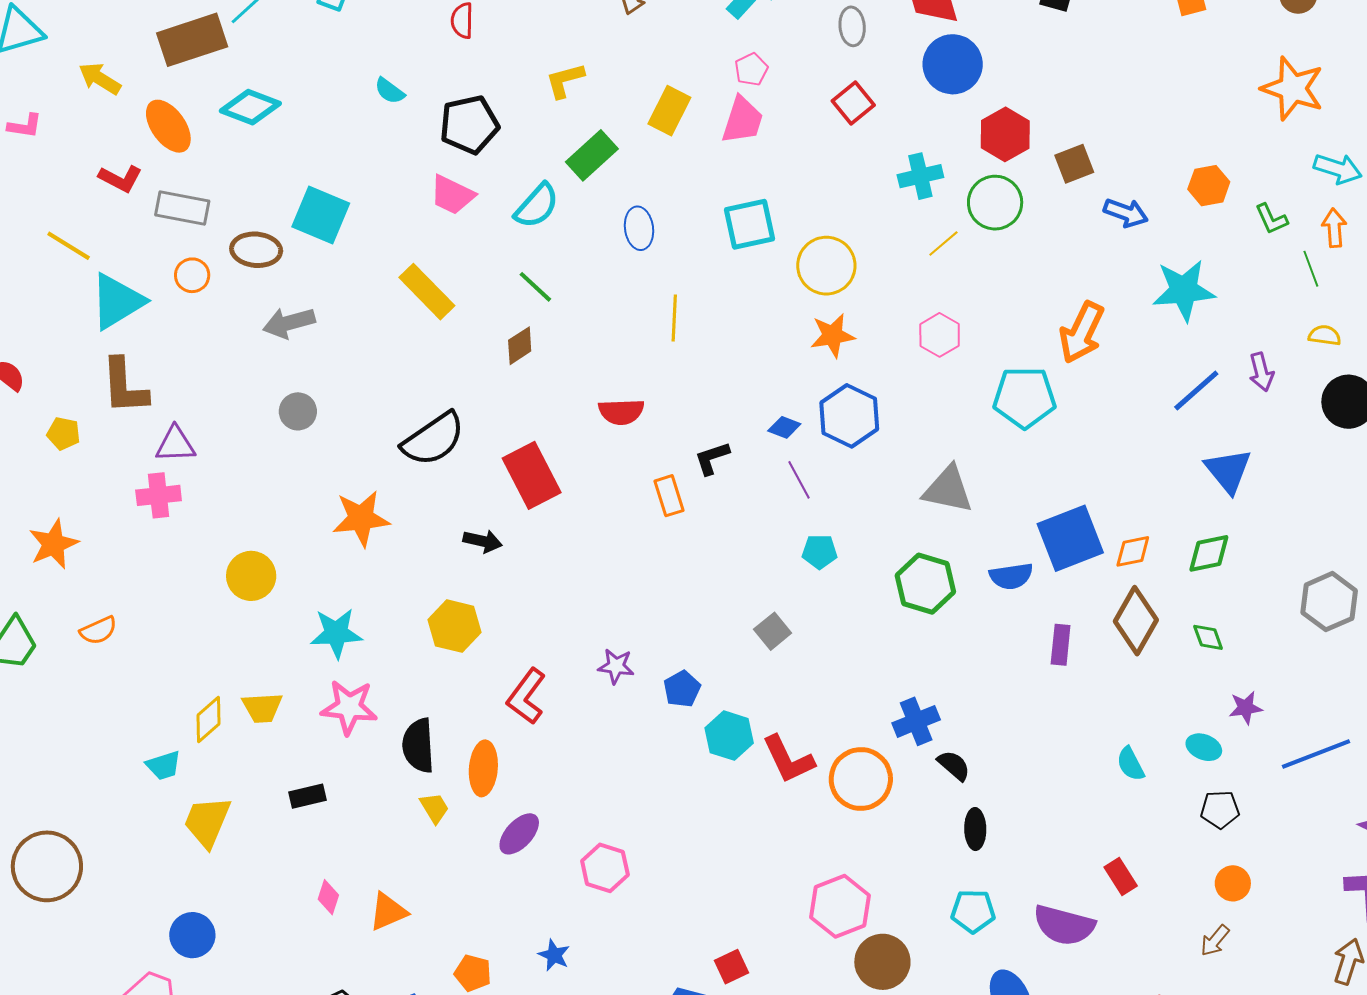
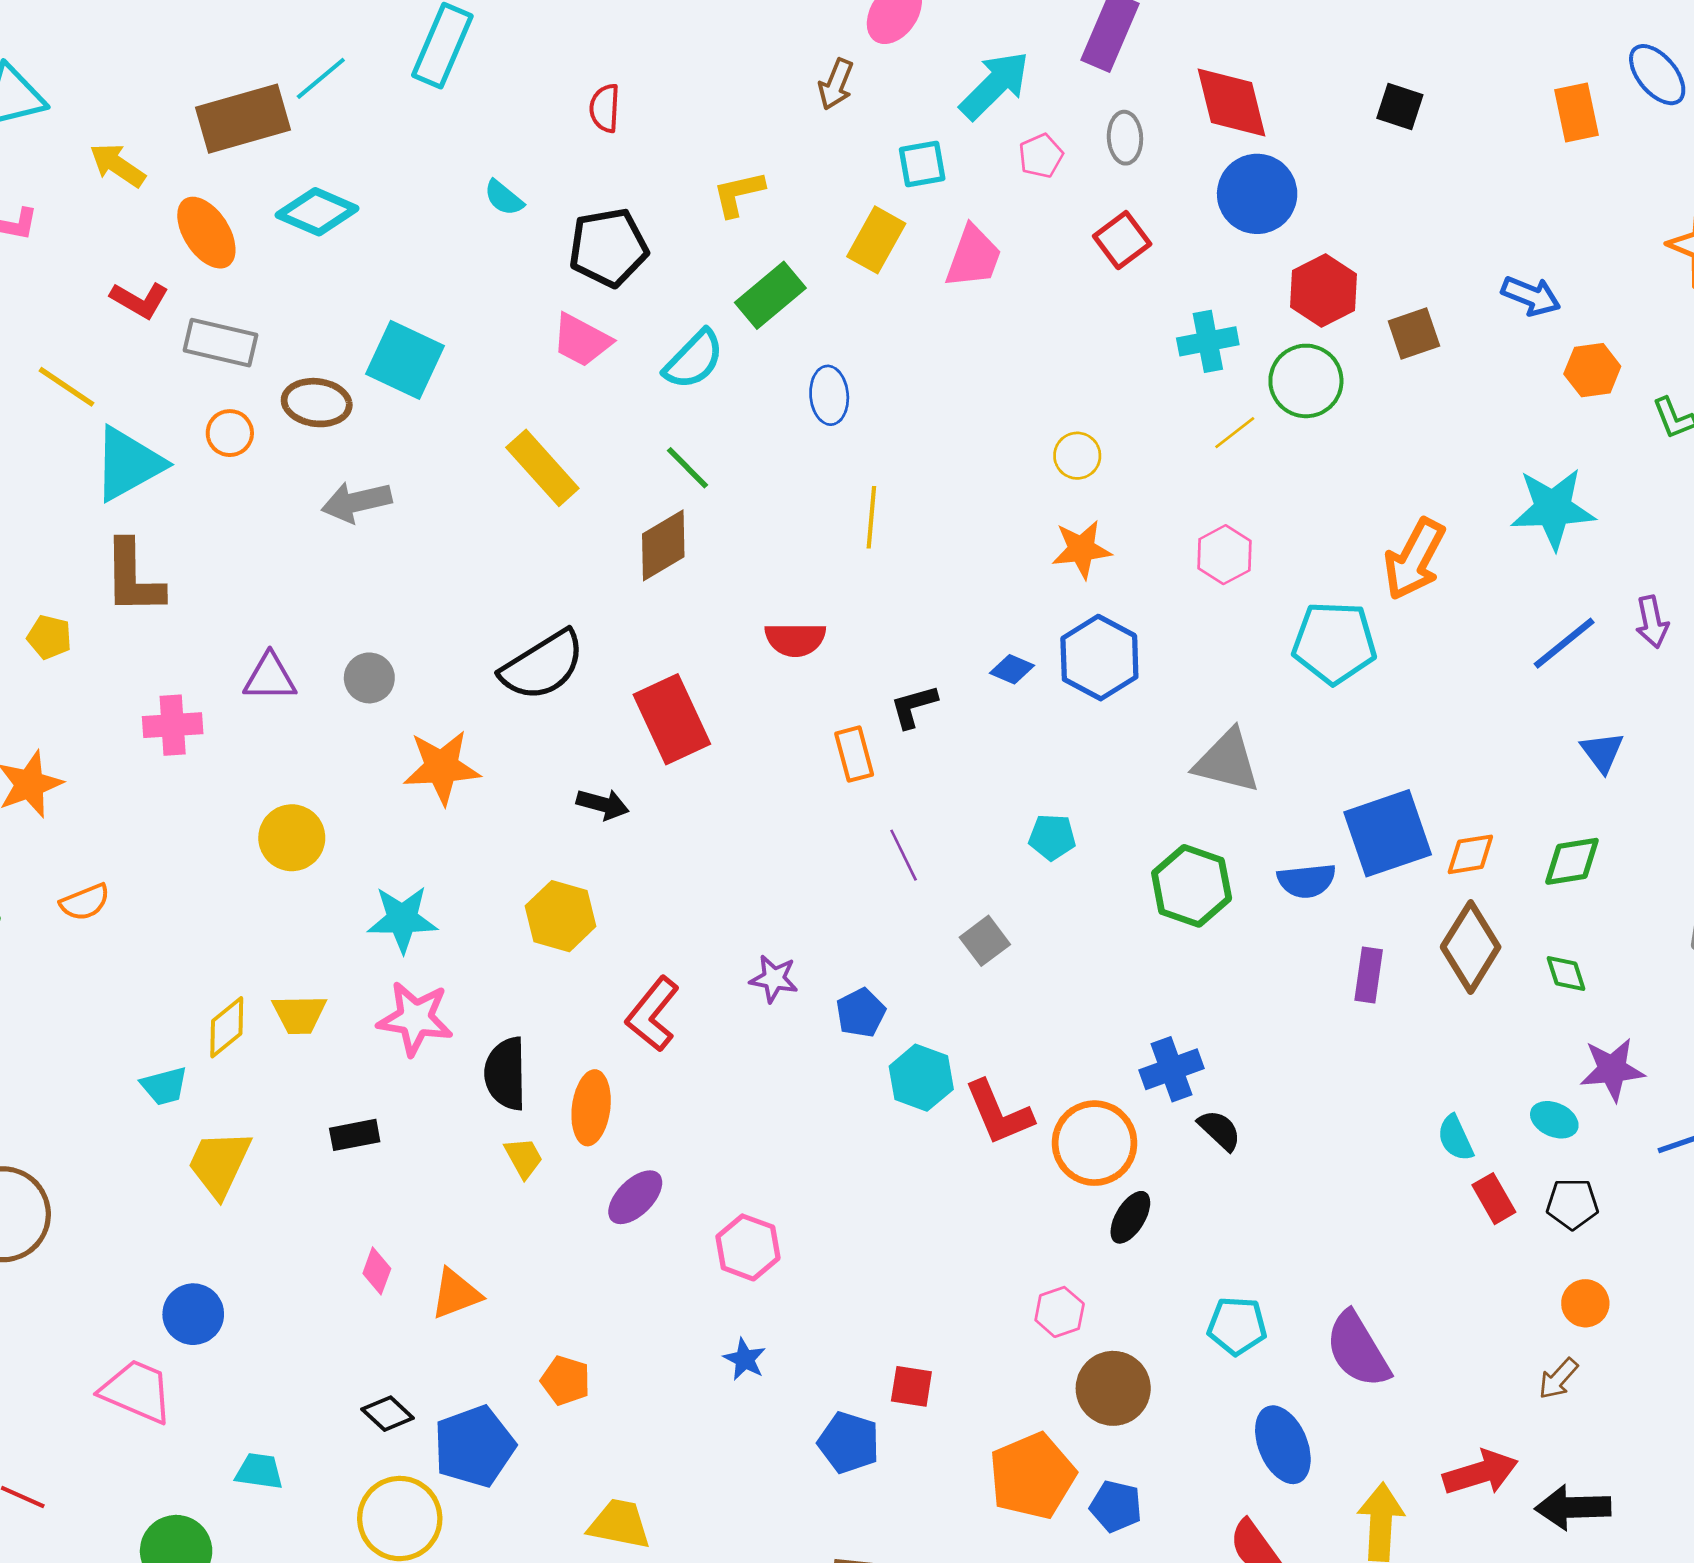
pink pentagon: (751, 69) -> (1041, 156), moved
blue arrow: (1126, 213) -> (1531, 296), moved
cyan square: (750, 224) -> (922, 164), moved, size x0.7
yellow circle: (826, 266) -> (1077, 456), size x0.6
brown diamond: (520, 346) -> (663, 545), size x1.4
gray circle: (298, 411) -> (369, 678), moved
purple triangle: (175, 444) -> (270, 677), moved
blue triangle: (1228, 471) -> (1602, 752), size x0.7
purple line: (799, 480) -> (904, 855), moved
purple star: (1246, 708) -> (1612, 1069), size x1.4
black ellipse: (975, 829) -> (1130, 1217), moved, turned 30
red rectangle: (1121, 877) -> (1494, 1199), moved
pink hexagon: (840, 906) -> (1060, 1312), size x0.6
purple semicircle: (1064, 925) -> (1358, 1350), turned 42
blue star: (554, 955) -> (745, 1359), moved
red square: (732, 967) -> (911, 1386), turned 32

